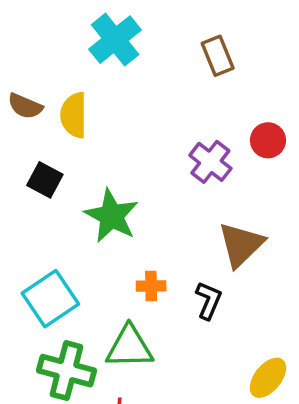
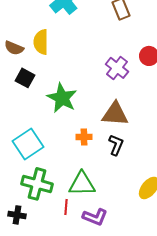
brown semicircle: (25, 106) -> (14, 48), moved
brown triangle: (241, 245) -> (115, 114), moved, turned 48
green triangle: (129, 347) -> (82, 184), moved

